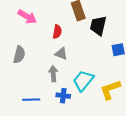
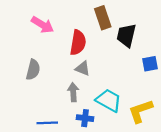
red semicircle: (57, 32) -> (78, 43), size x1.5
cyan trapezoid: (83, 81) -> (109, 100), turned 80

